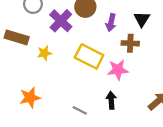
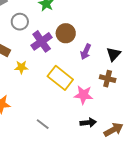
brown cross: (130, 43) -> (108, 79), moved
black arrow: (111, 100) -> (88, 123), moved, turned 77

